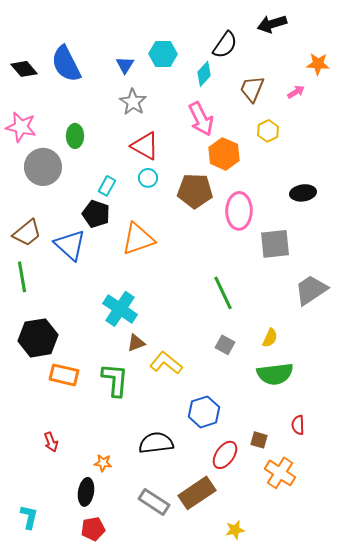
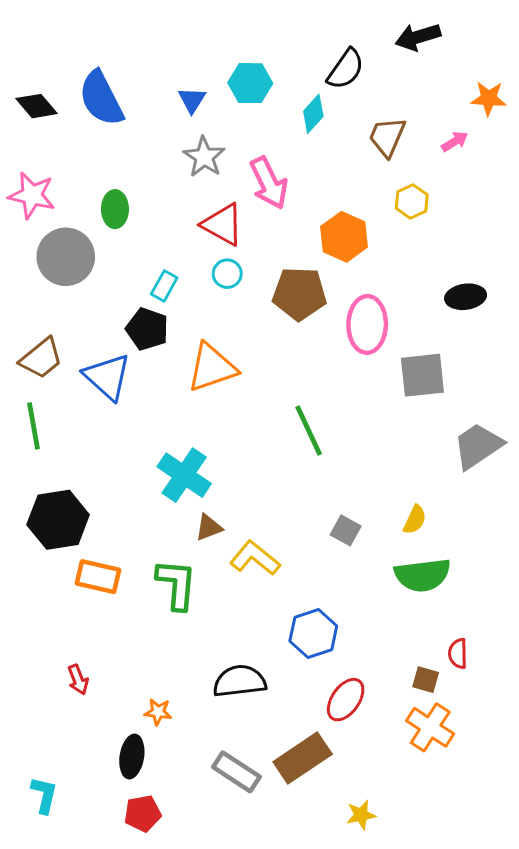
pink arrow: (201, 119) -> (269, 183), moved
green line: (223, 293) -> (309, 431), moved
brown square: (259, 440) -> (426, 680), moved

